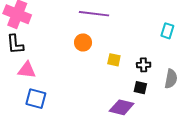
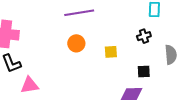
black cross: (144, 65) -> (144, 36), moved

